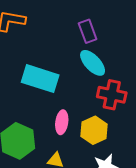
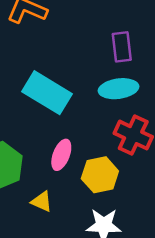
cyan ellipse: (93, 63) -> (119, 89), turned -68

